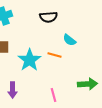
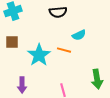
cyan semicircle: (70, 40) -> (79, 35), turned -64
green arrow: (88, 84) -> (97, 79), turned 84

